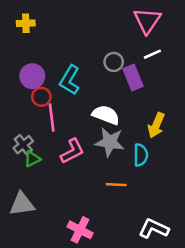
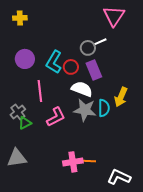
white line: (152, 54) -> (100, 42), moved
purple rectangle: (133, 77) -> (94, 70), moved
red circle: (41, 97) -> (71, 67), moved
cyan semicircle: (141, 155) -> (104, 108), moved
orange line: (116, 185) -> (88, 161), moved
pink cross: (80, 230) -> (73, 162), moved, turned -36

